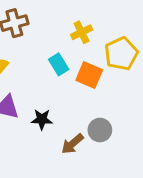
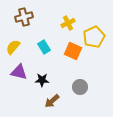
cyan rectangle: (59, 64) -> (44, 47), moved
brown arrow: (72, 144) -> (52, 101), moved

